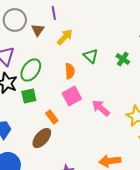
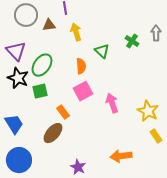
brown triangle: (38, 30) -> (49, 25), turned 48
yellow arrow: (65, 37) -> (76, 32), turned -60
green cross: (123, 59) -> (132, 41), moved
pink arrow: (101, 108) -> (112, 103), turned 30

